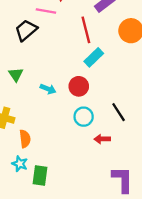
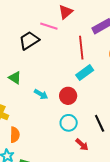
green triangle: (16, 75) -> (15, 78), turned -32
red arrow: (102, 139) -> (82, 145), turned -144

